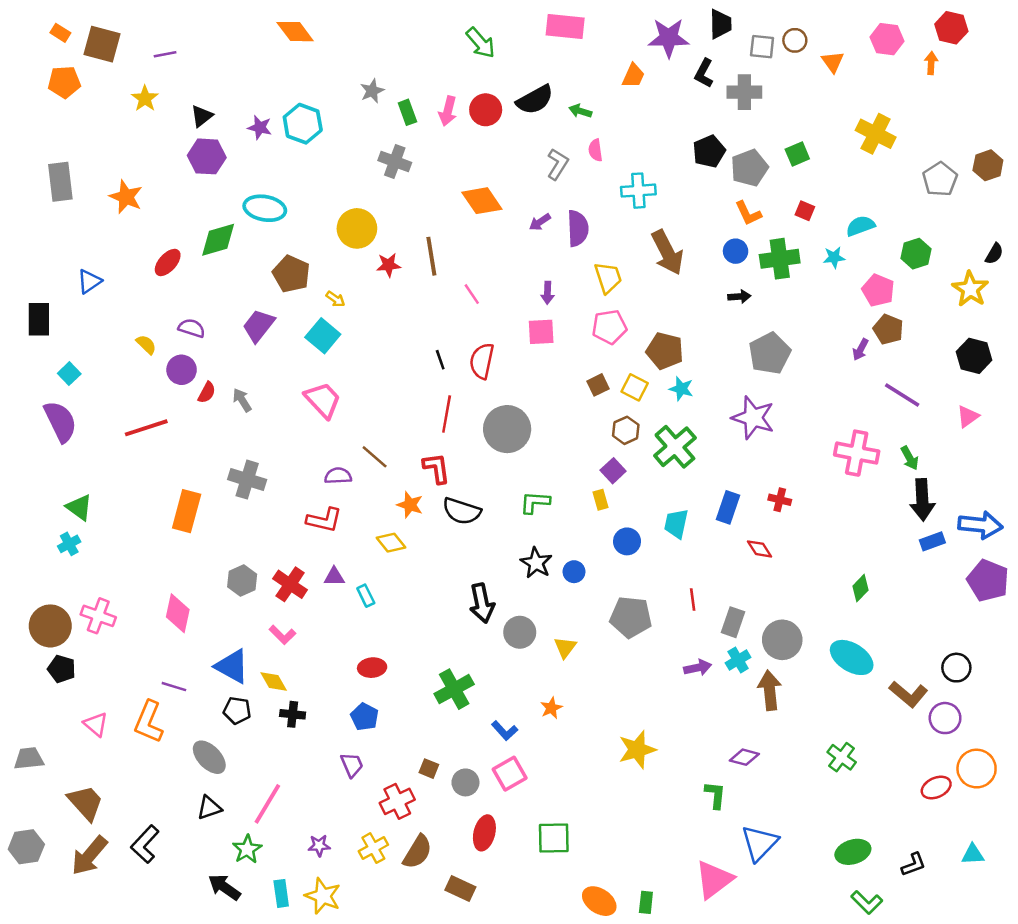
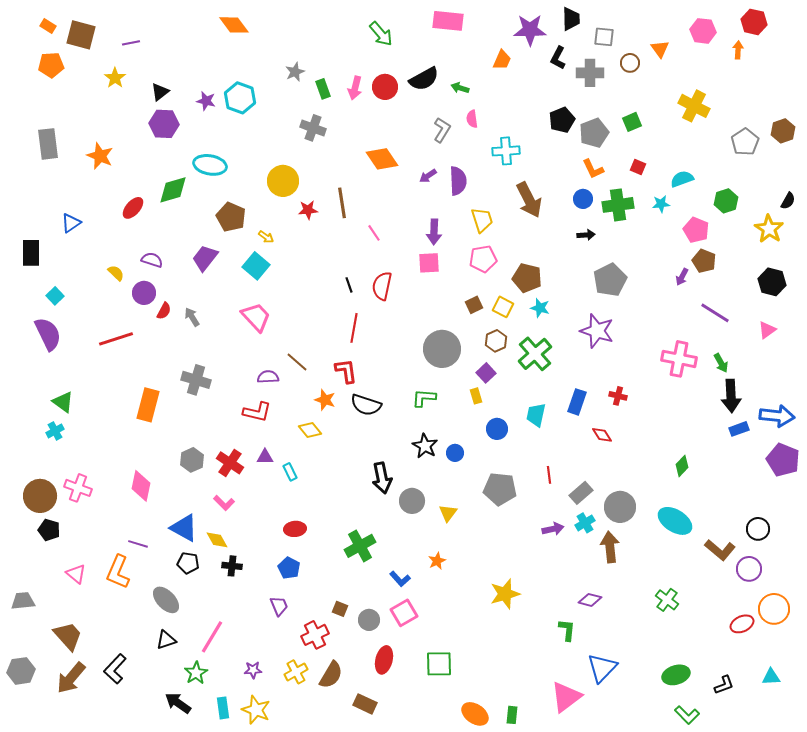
brown circle: (795, 40) -> (630, 63), moved
purple arrow: (547, 293) -> (434, 232), size x1.4
gray circle: (507, 429) -> (442, 349), moved
gray rectangle: (733, 622) -> (581, 493), turned 30

